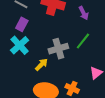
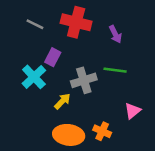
purple rectangle: (22, 24) -> (53, 57), moved
green line: (83, 41) -> (115, 70), turned 60

